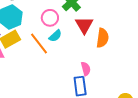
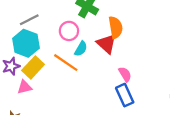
red triangle: (84, 25) -> (107, 44), moved
orange semicircle: (103, 38) -> (116, 27), moved

